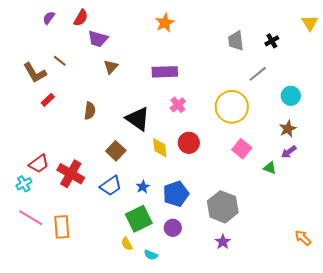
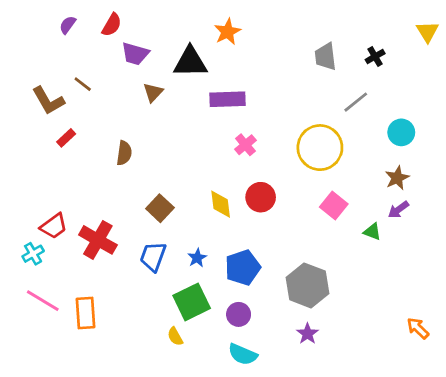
black triangle: (138, 119) -> (190, 62), moved, turned -36
blue trapezoid: (111, 186) -> (153, 256), turned 145
cyan semicircle: (151, 255) -> (243, 354), moved, size x1.5

